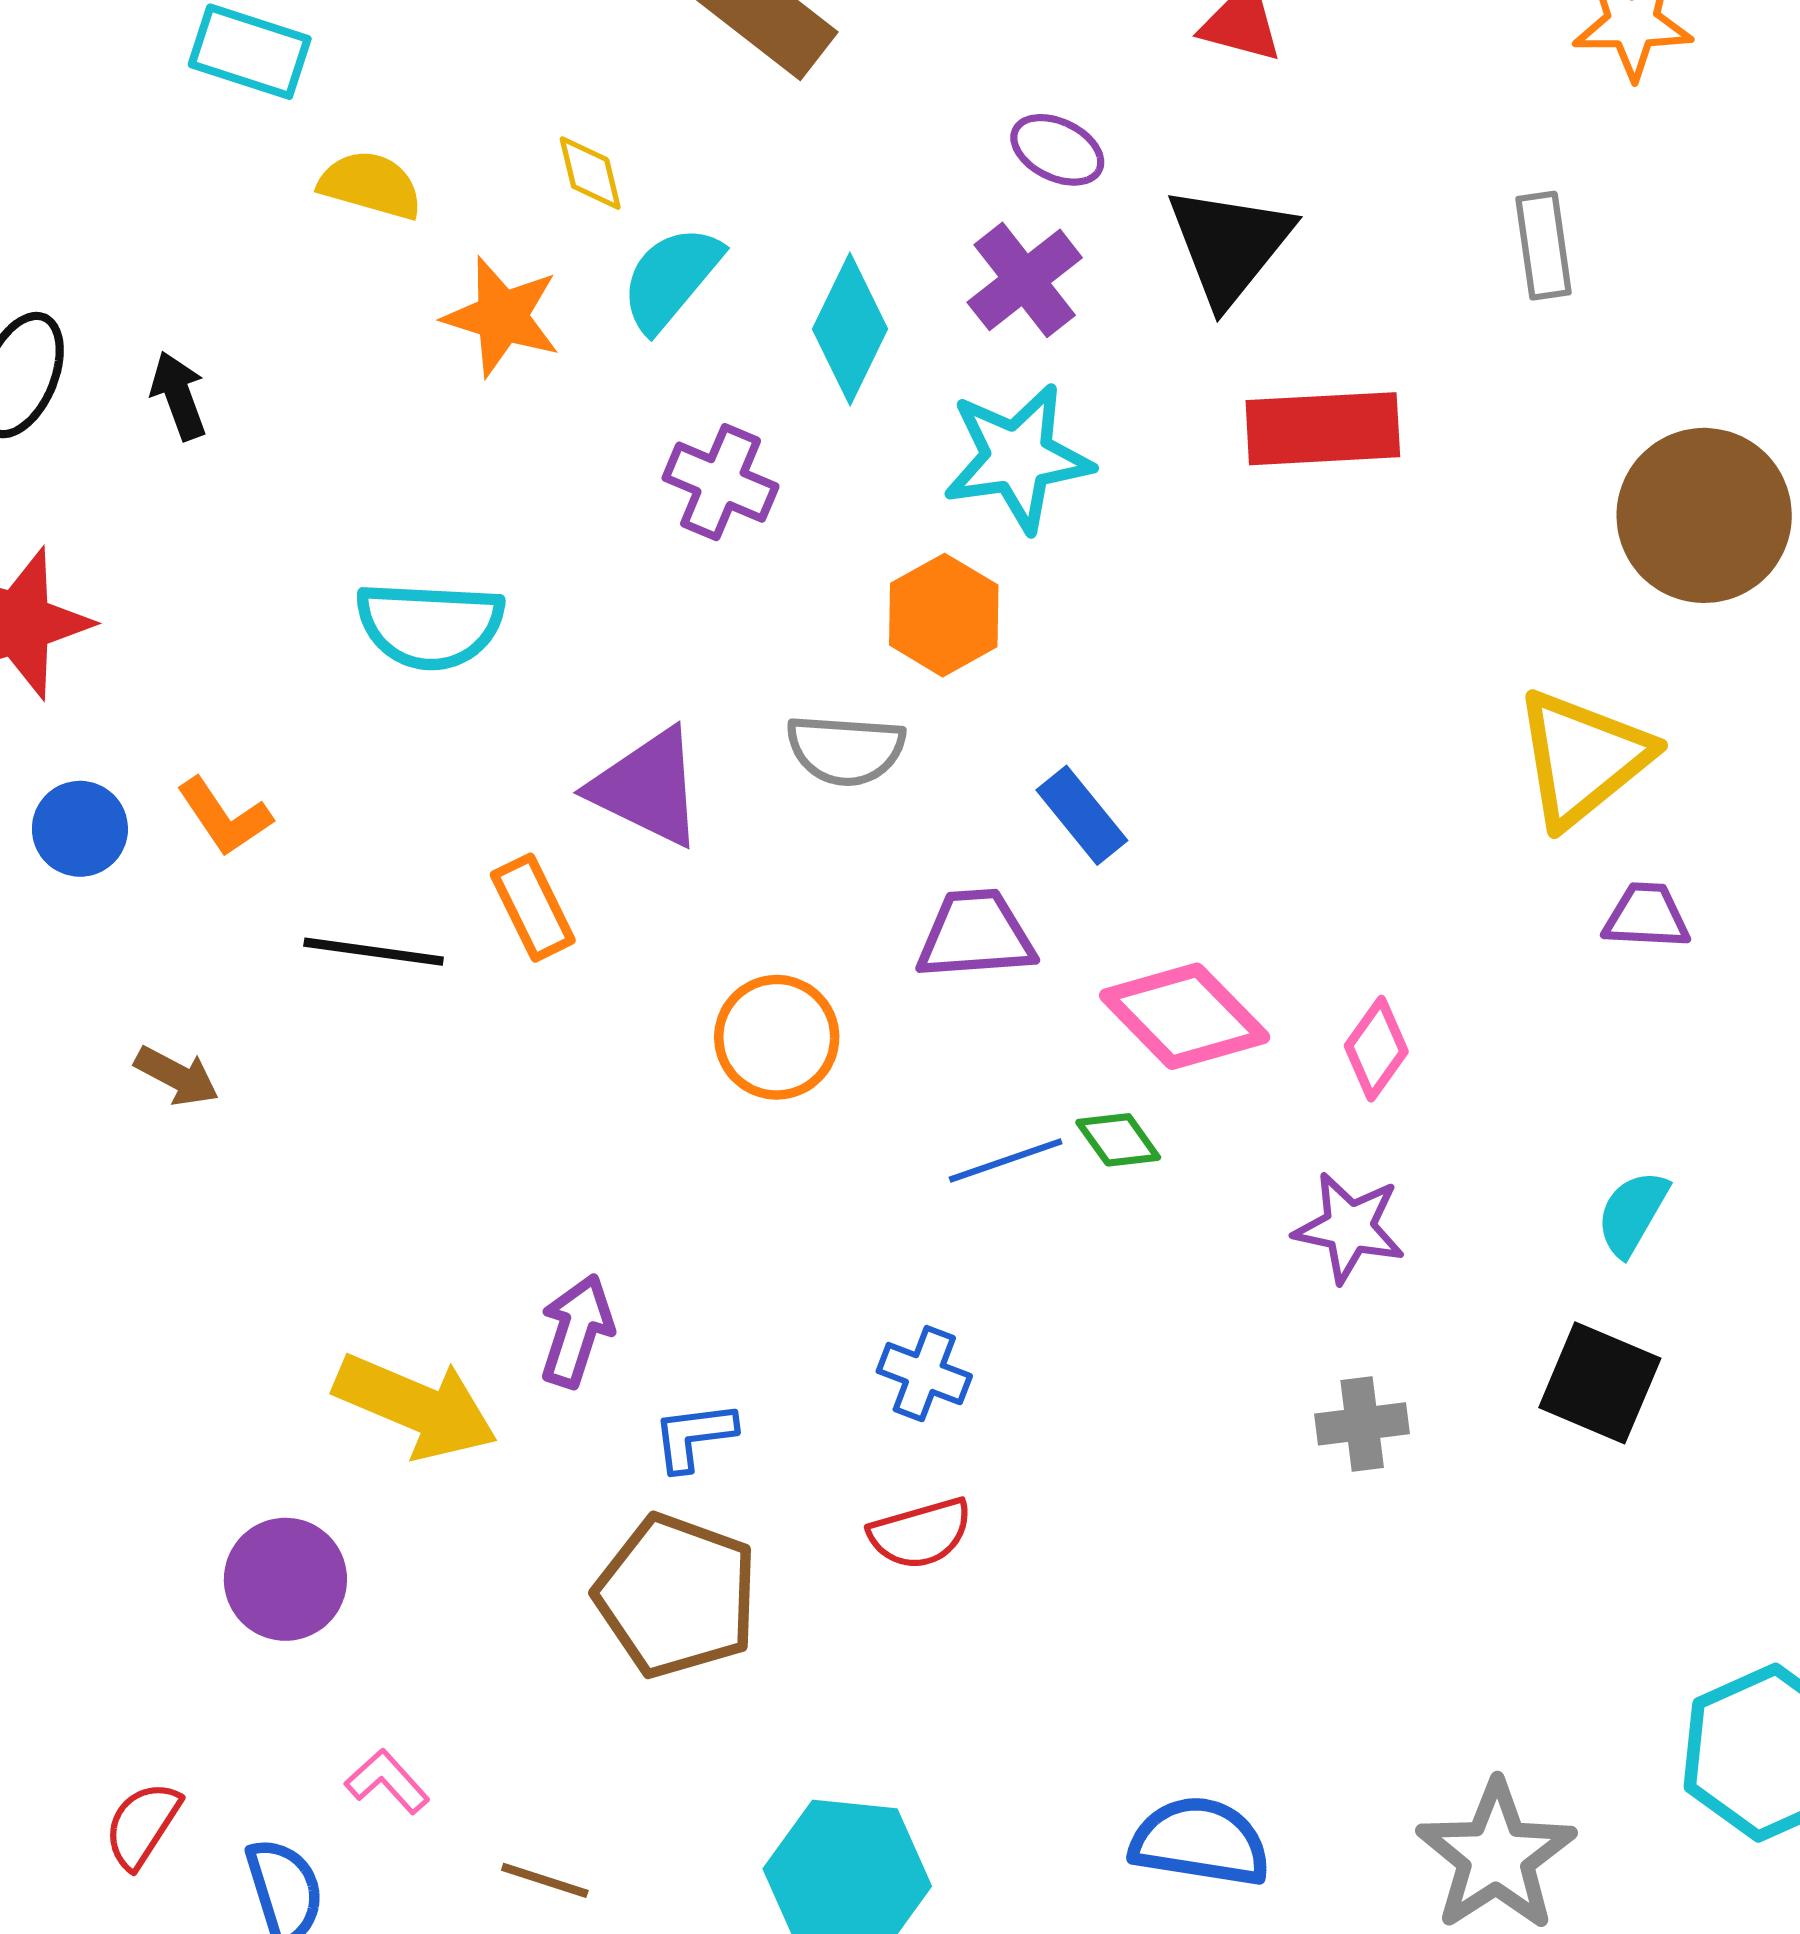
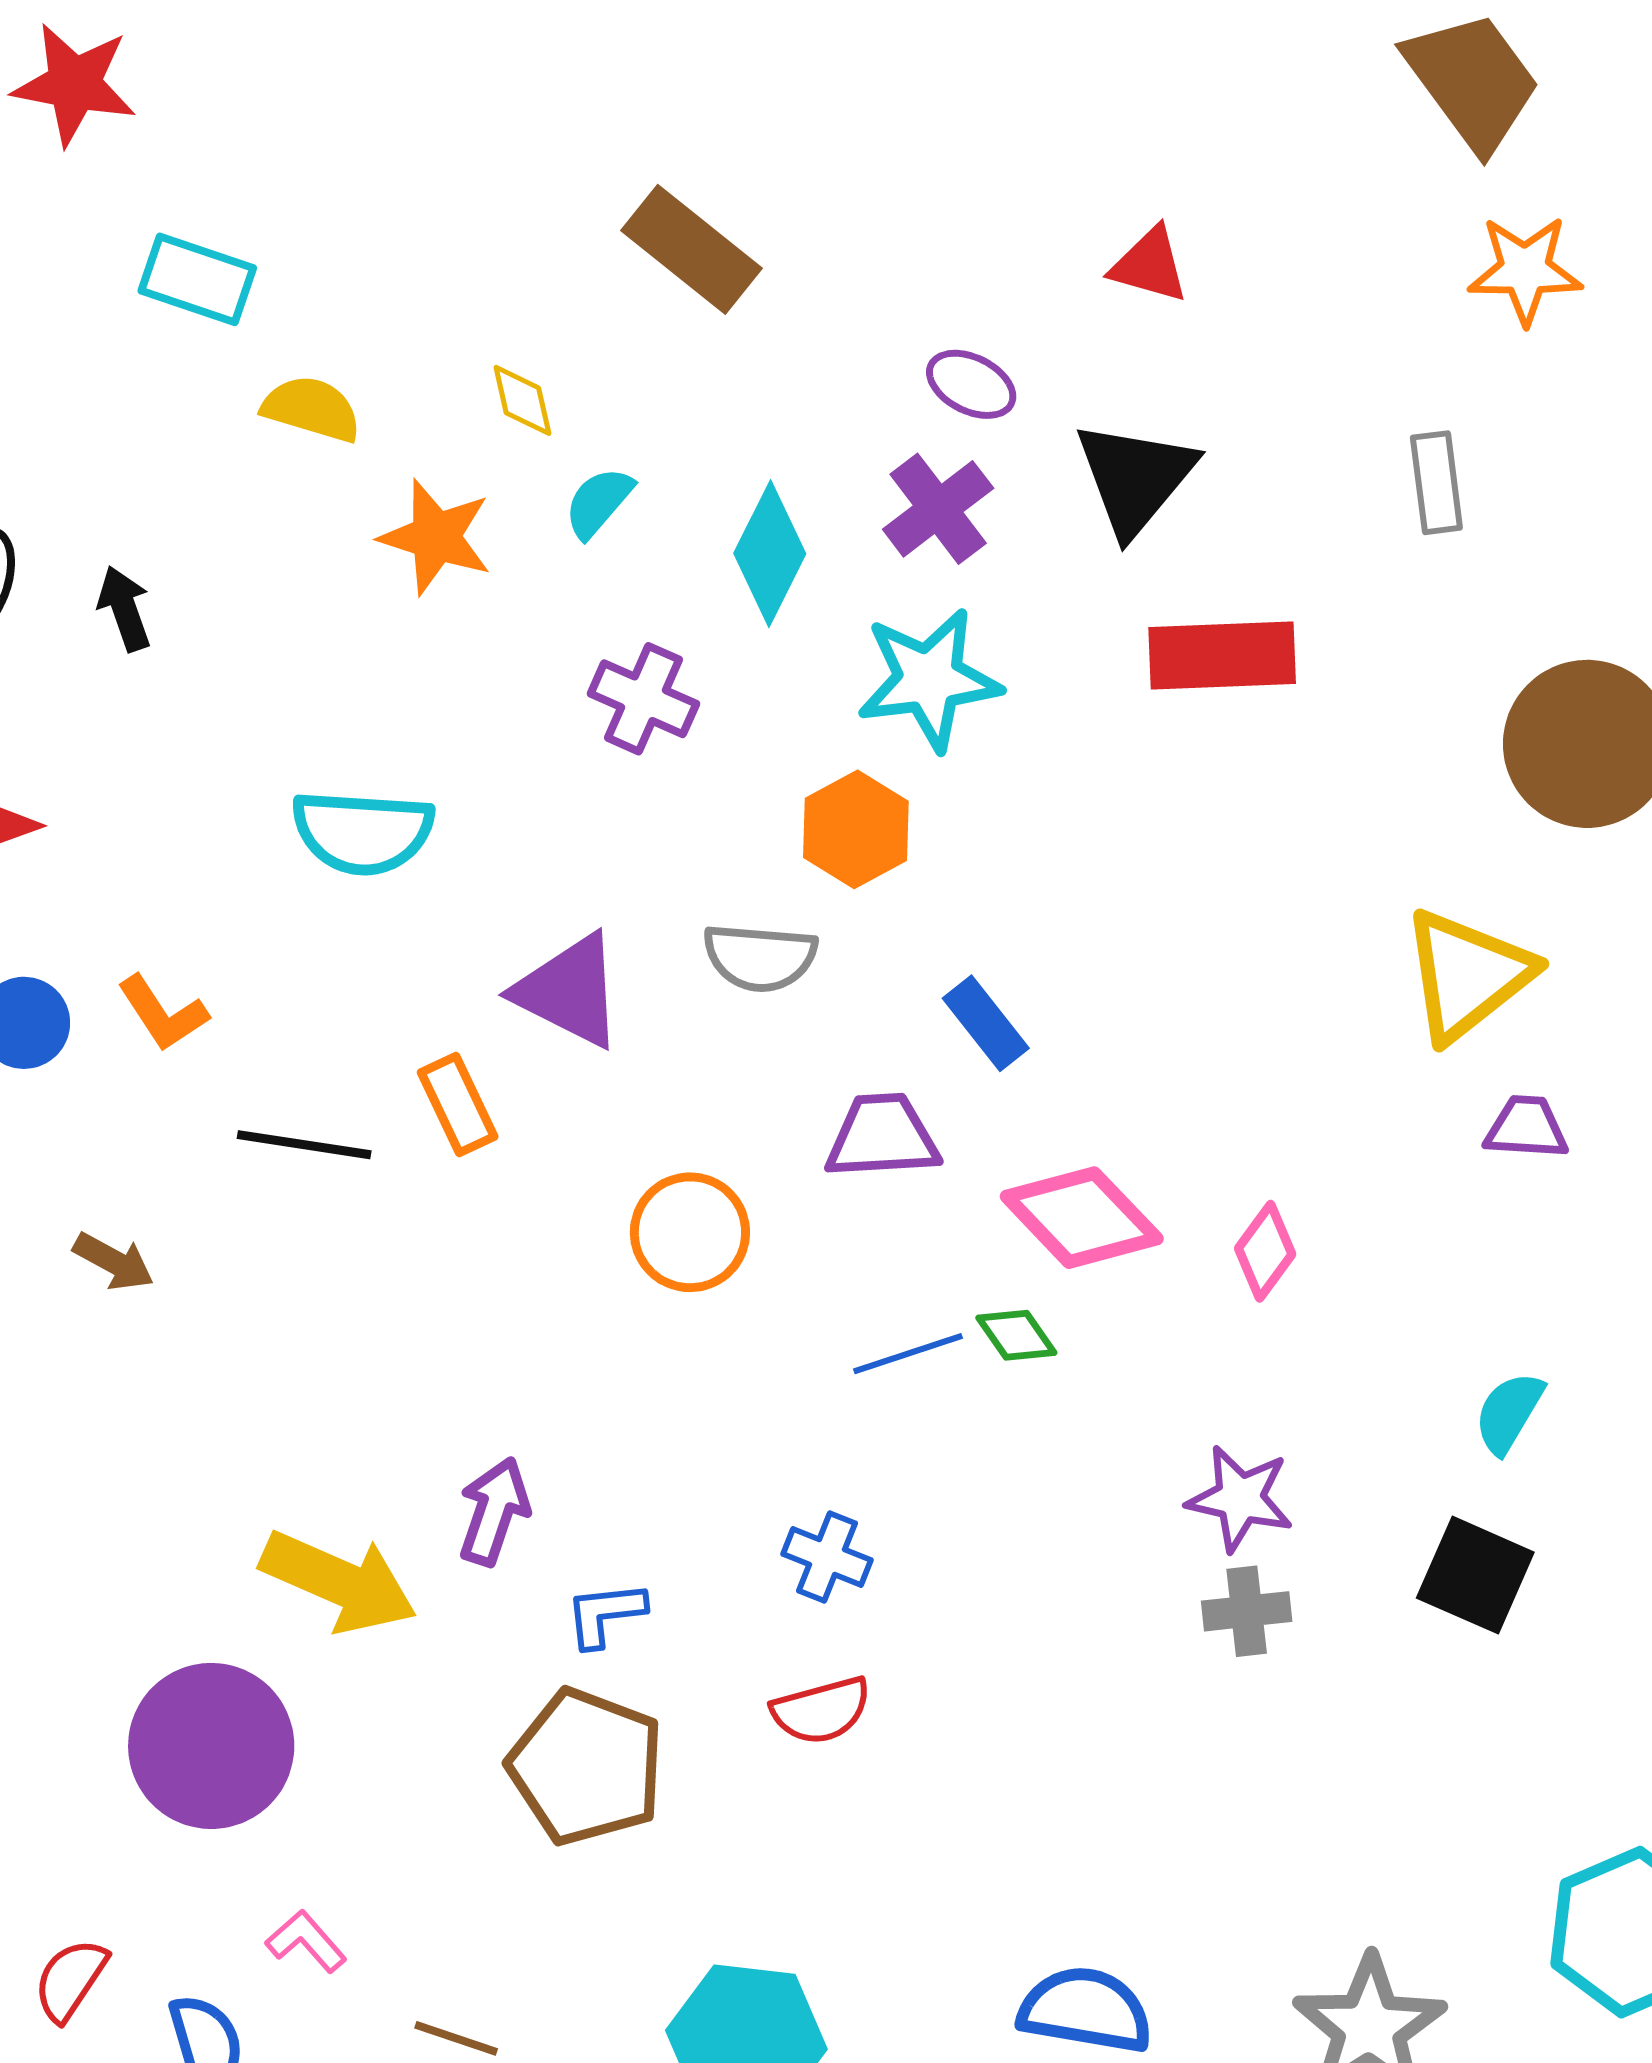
cyan semicircle: (671, 278) -> (599, 502), size x0.7
purple star: (1349, 1227) -> (1240, 1498), moved
purple circle: (285, 1579) -> (211, 1746), size x1.4

